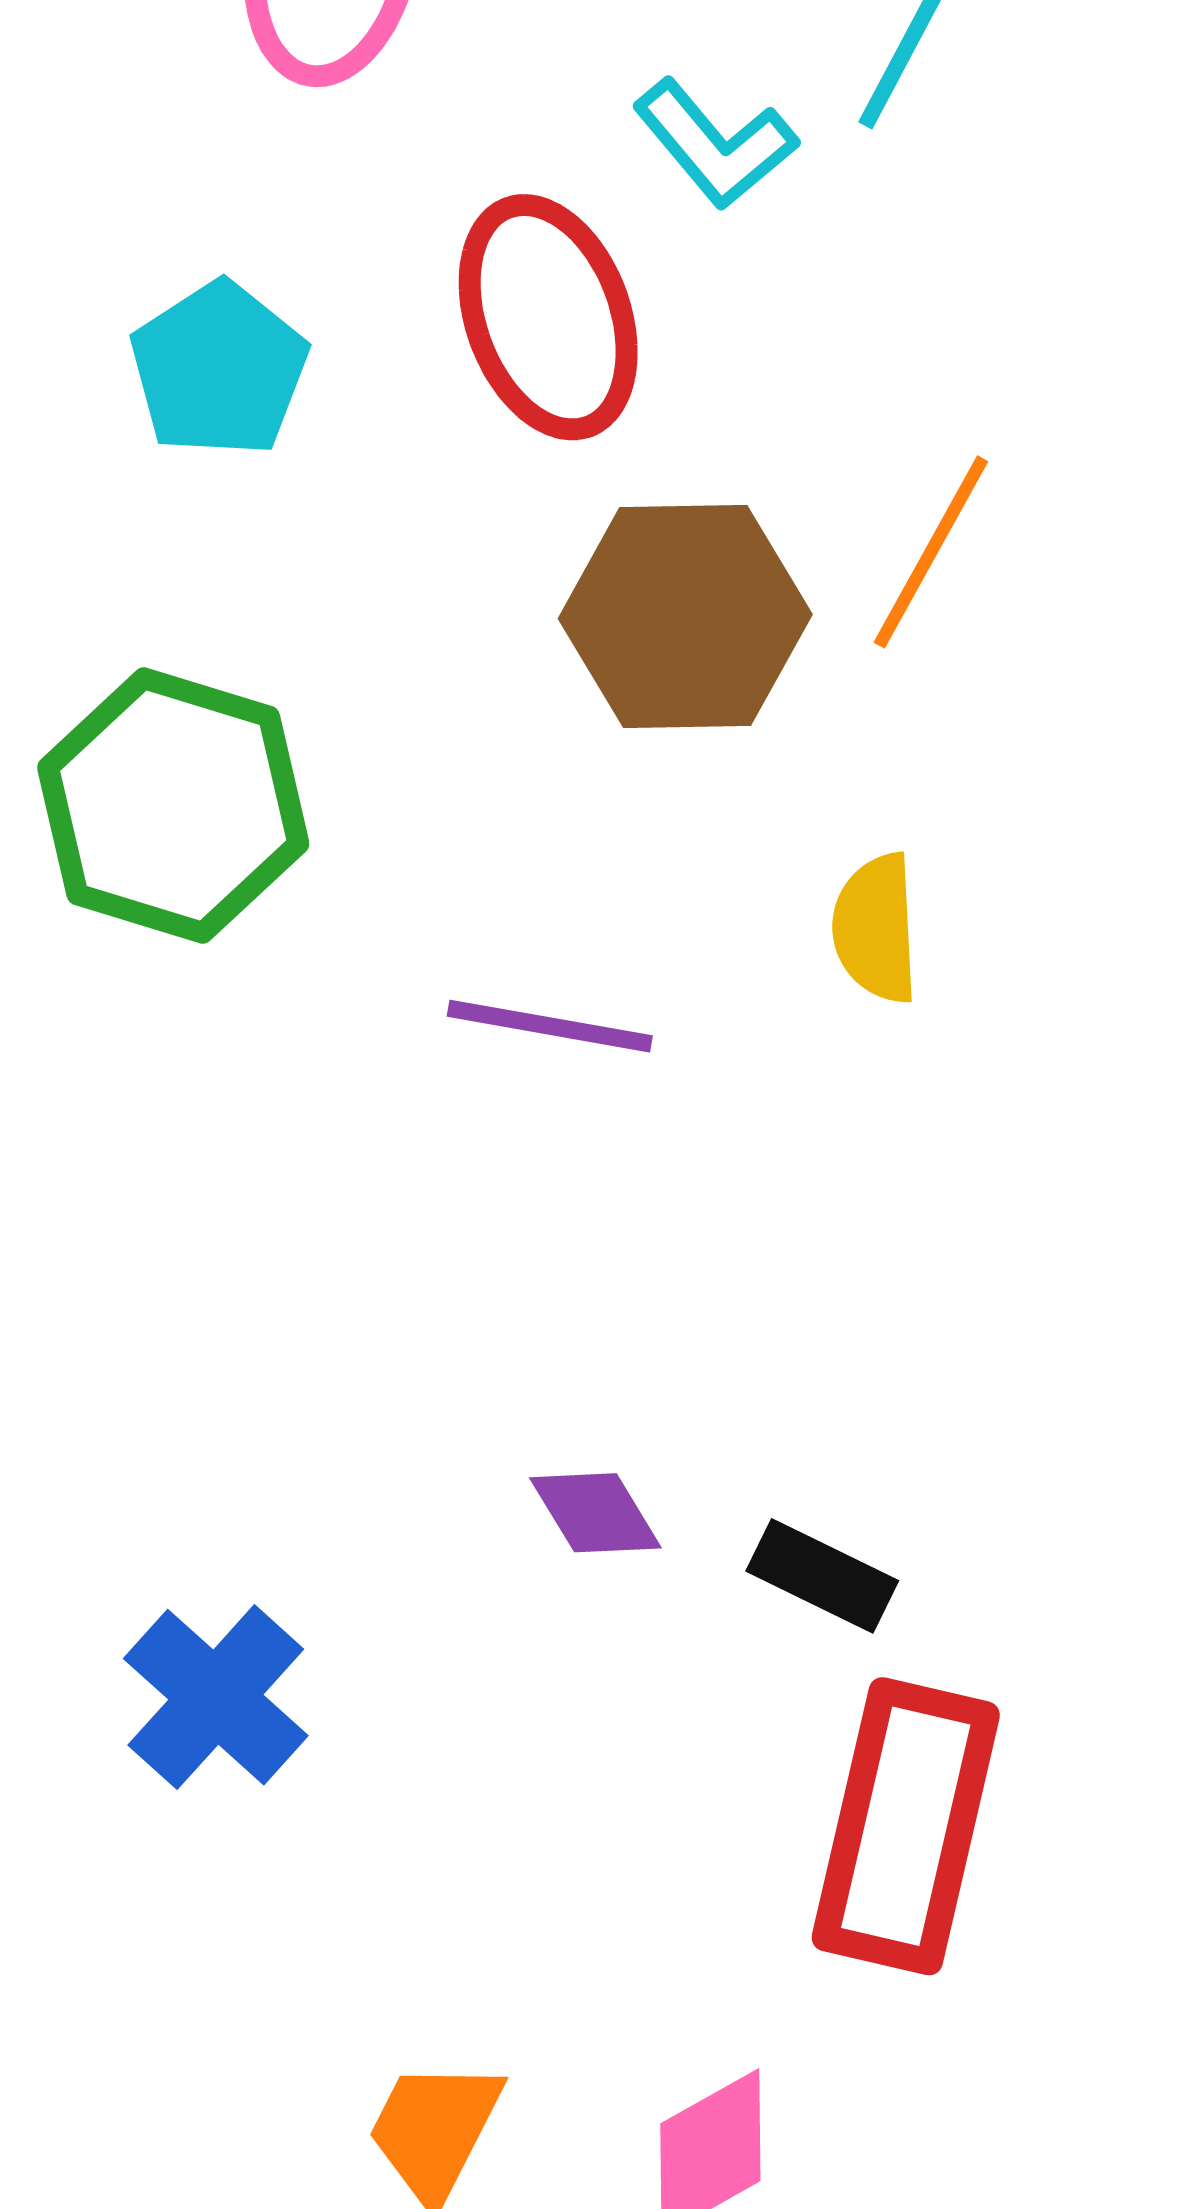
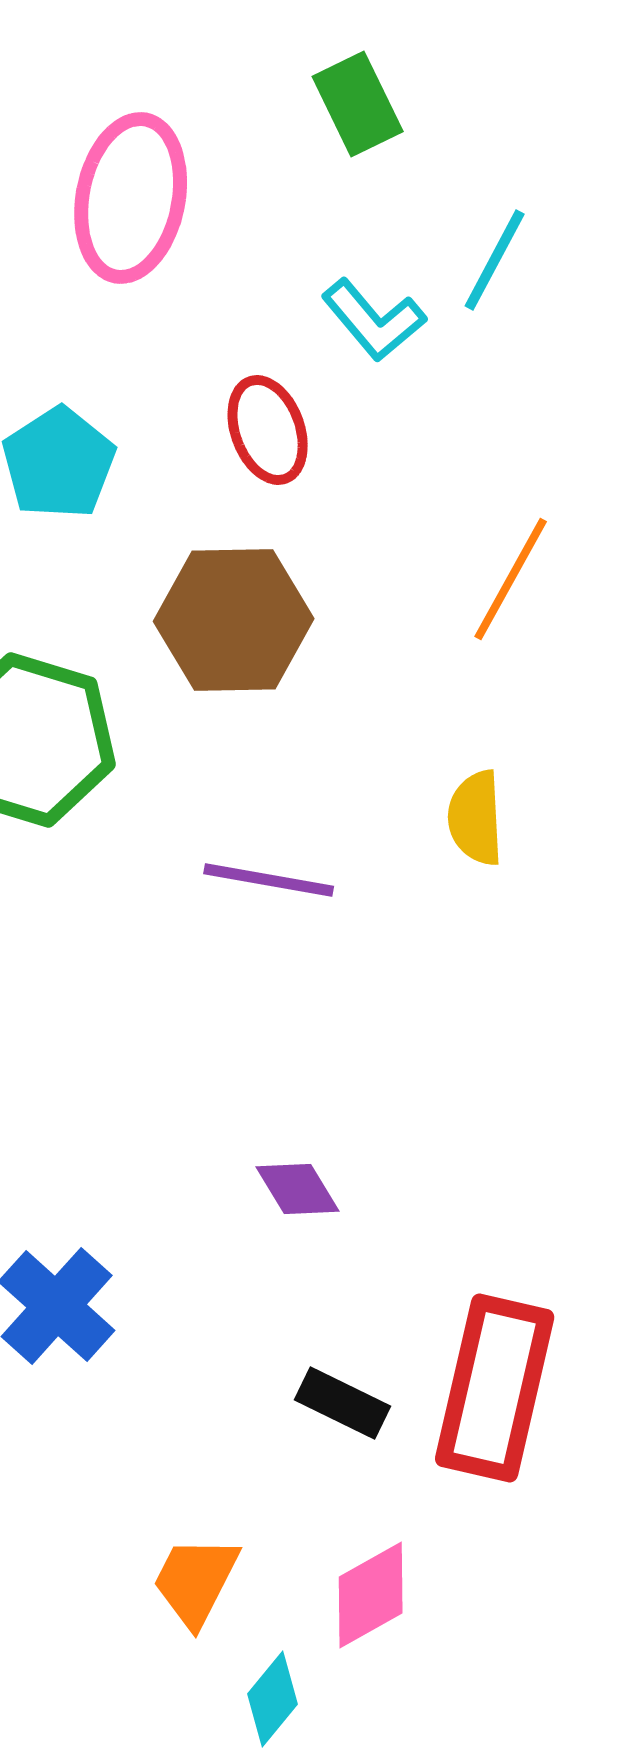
red ellipse: (548, 317) -> (268, 430), size x0.7
brown hexagon: (685, 617) -> (234, 620), moved
black rectangle: (822, 1576) -> (343, 1403), moved

